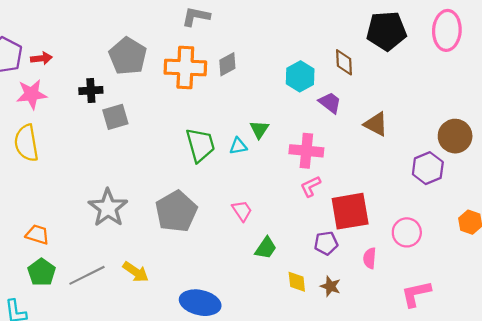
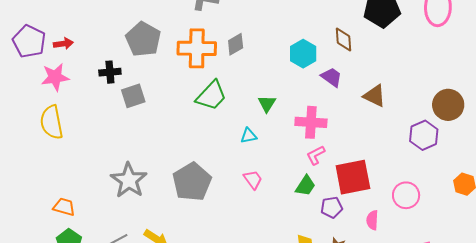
green trapezoid: (200, 145) -> (211, 96), moved, turned 60
cyan triangle: (238, 146) -> (249, 136), moved
green trapezoid: (266, 248) -> (305, 186), moved

